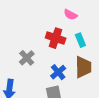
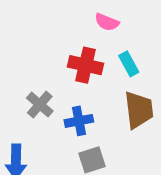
blue cross: (58, 72) -> (79, 121), moved, turned 35

